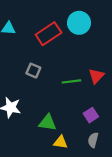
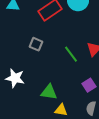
green line: (71, 81) -> (71, 54), turned 60

